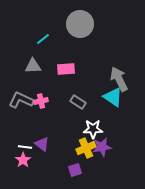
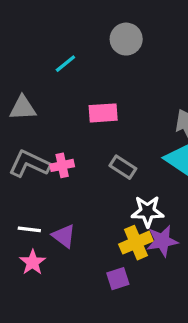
gray circle: (80, 24) -> (126, 39), size x0.7
gray triangle: (33, 66) -> (23, 108), moved
white line: (25, 147) -> (29, 229), moved

